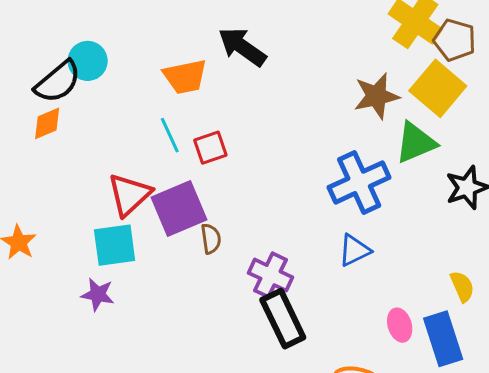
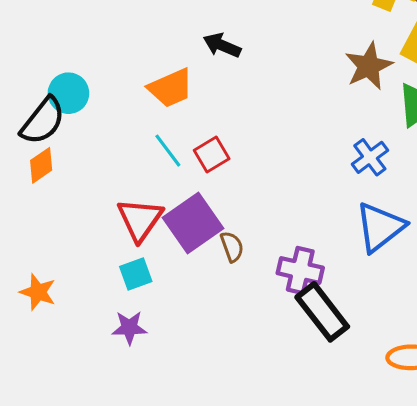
black arrow: (242, 47) -> (222, 45), size x0.7
blue cross: (359, 182) -> (370, 157), size x0.6
cyan square: (115, 245) -> (136, 274), size x0.7
blue triangle: (355, 250) -> (380, 227), size x1.5

